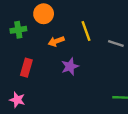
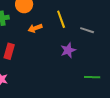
purple star: (70, 66) -> (68, 50), moved

